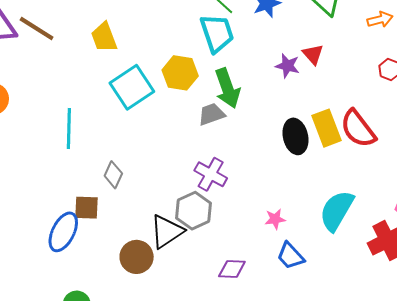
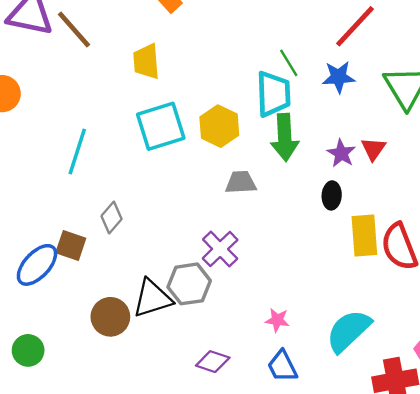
green arrow: (227, 88) -> (285, 137), moved
black ellipse: (295, 136) -> (332, 195), moved, size x0.7

